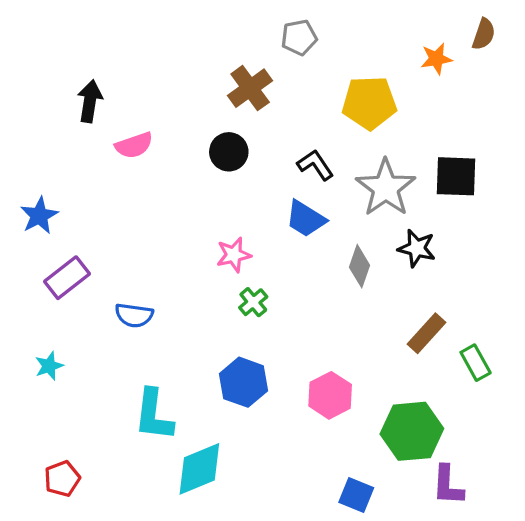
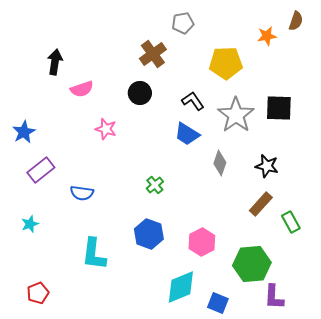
black star: (417, 248) -> (267, 166), moved
pink star: (234, 255) -> (106, 129), moved, turned 30
cyan diamond: (199, 469) -> (181, 287), moved

